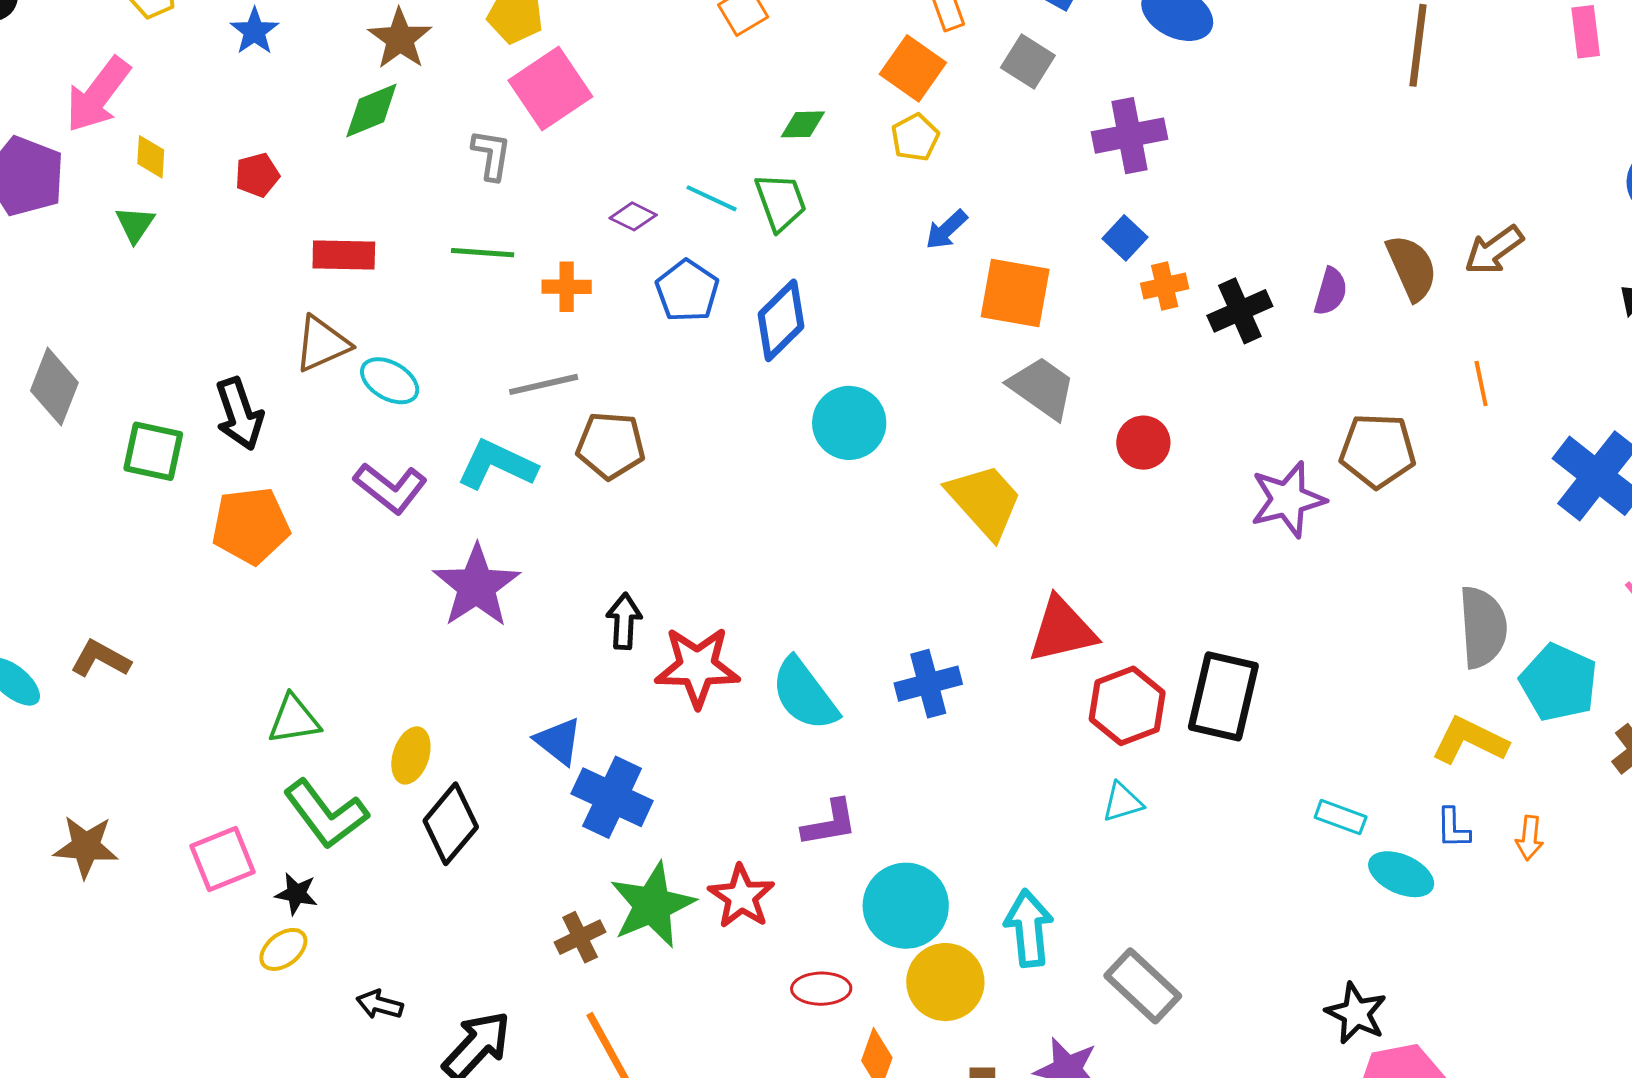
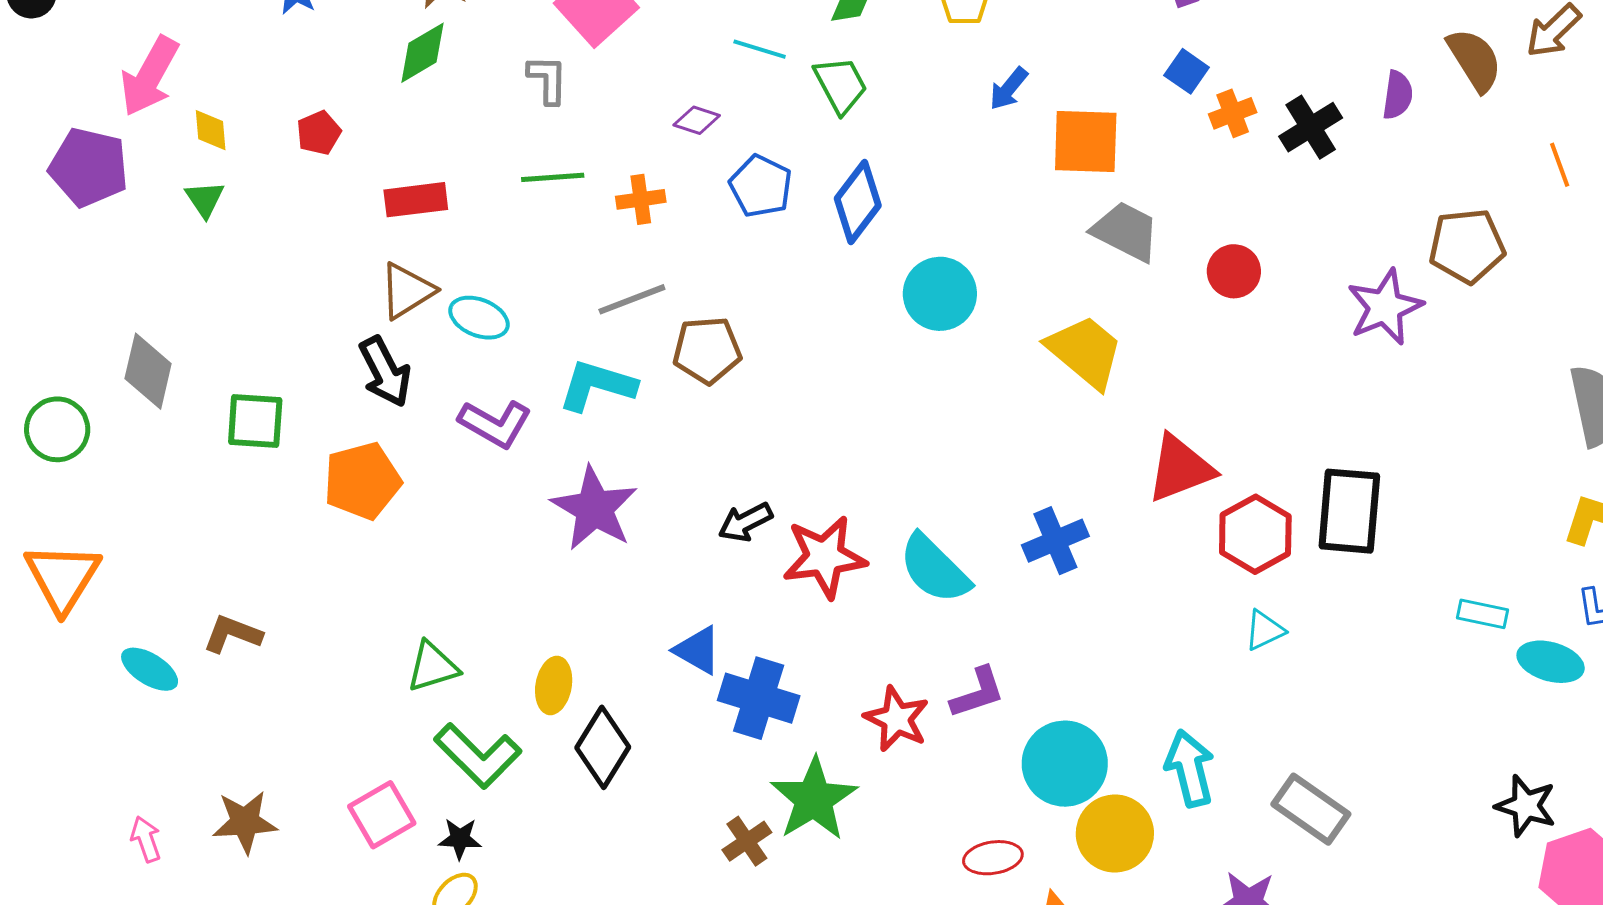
cyan line: (711, 198) -> (760, 49), moved
black arrow: (239, 414) -> (385, 372), moved
black arrow: (624, 621) -> (745, 522), turned -112
red star: (741, 896) -> (897, 719), moved

